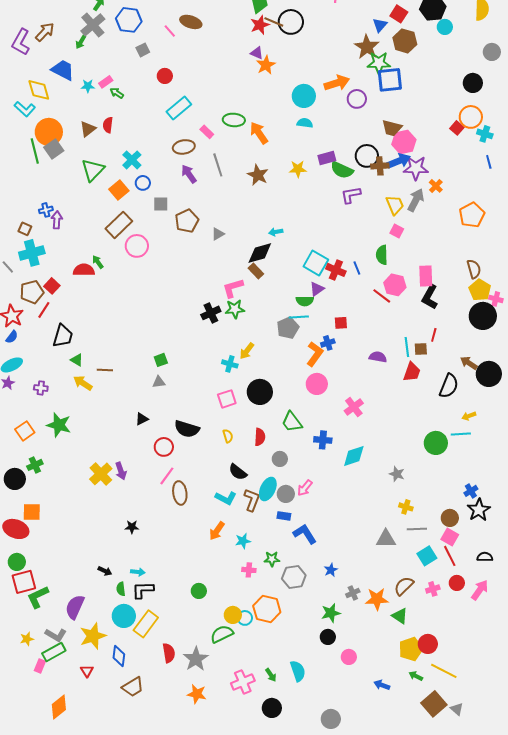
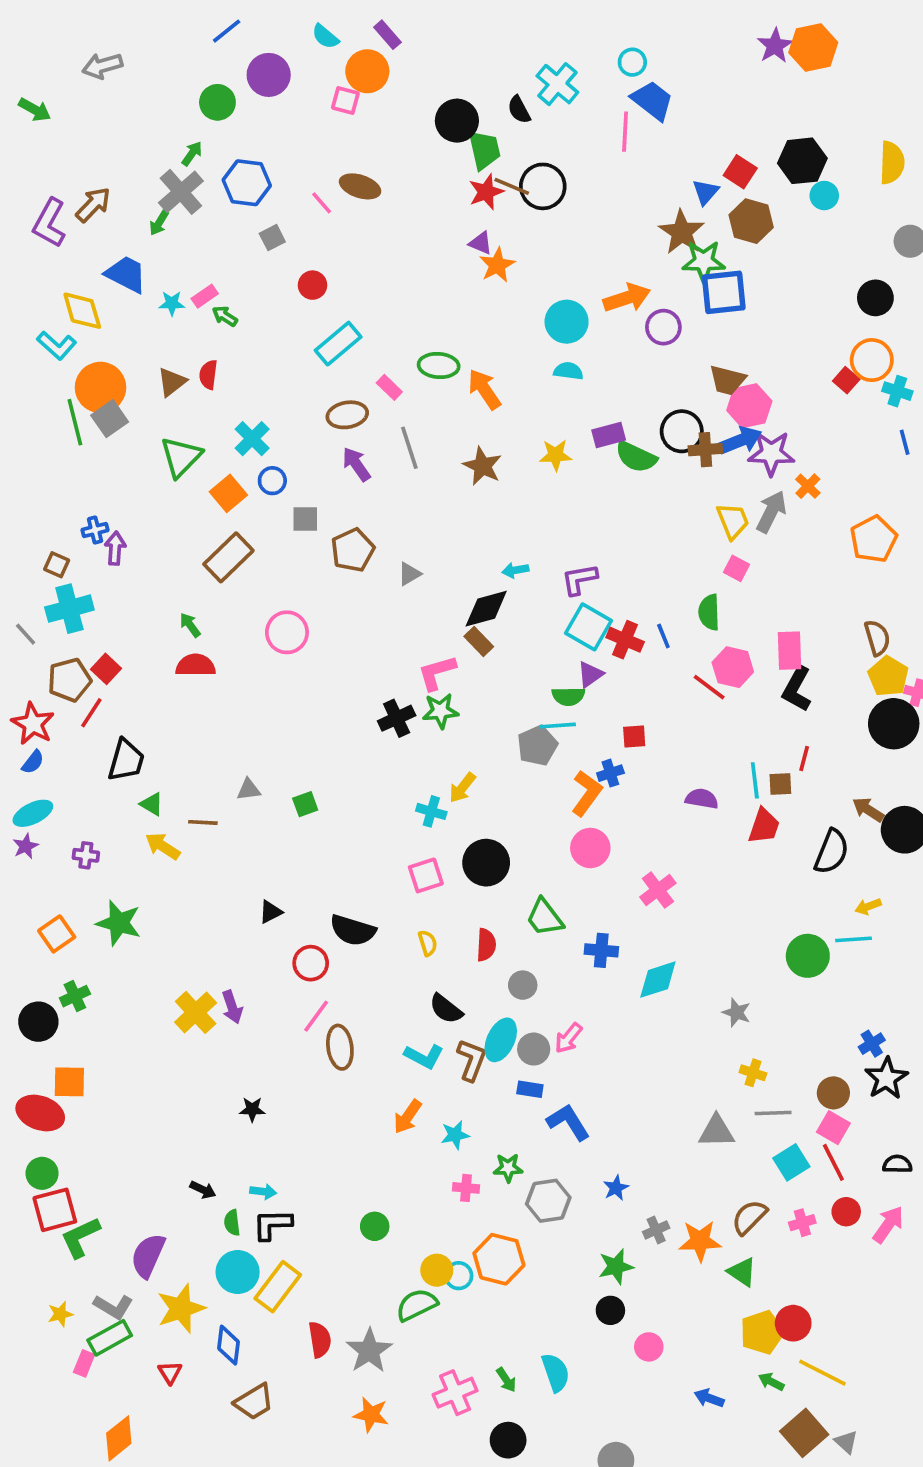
purple L-shape: (351, 195) -> (579, 579), moved
pink circle: (137, 246) -> (287, 632), moved
red semicircle: (84, 270) -> (196, 665), moved
gray triangle: (159, 382) -> (249, 790), moved

